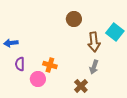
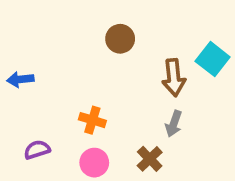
brown circle: (74, 19) -> (120, 39), moved
purple semicircle: (20, 64) -> (37, 150), moved, turned 72
pink circle: (38, 79) -> (94, 163), moved

